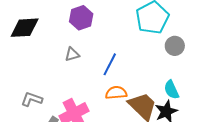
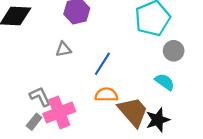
cyan semicircle: (171, 90) -> (165, 82), moved, turned 144
gray L-shape: (32, 99) -> (40, 97), moved, turned 40

